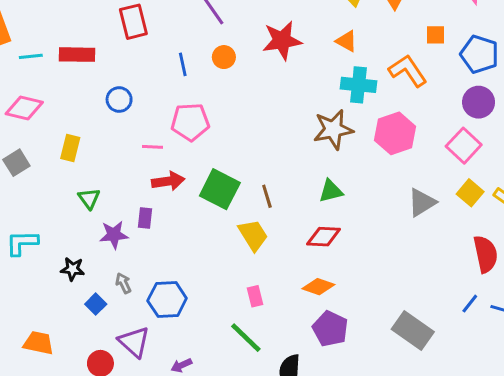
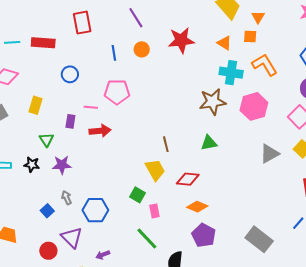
orange square: (436, 35) -> (250, 37), moved
green square: (220, 189) -> (138, 195), moved, size x0.6
purple rectangle: (145, 218) -> (70, 121), moved
red diamond: (324, 237) -> (188, 179), moved
black star: (73, 269) -> (32, 165), moved

